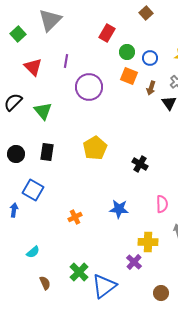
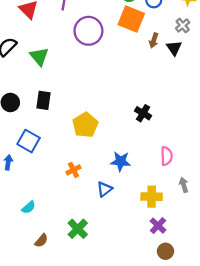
orange square: (129, 76) -> (131, 19), size x1.4
brown arrow: (151, 88) -> (154, 40), moved
yellow pentagon: (95, 148) -> (85, 125), moved
purple cross: (134, 262) -> (158, 226), moved
brown semicircle: (45, 283) -> (41, 241), turned 64
blue triangle: (104, 286) -> (104, 189), moved, size x0.6

